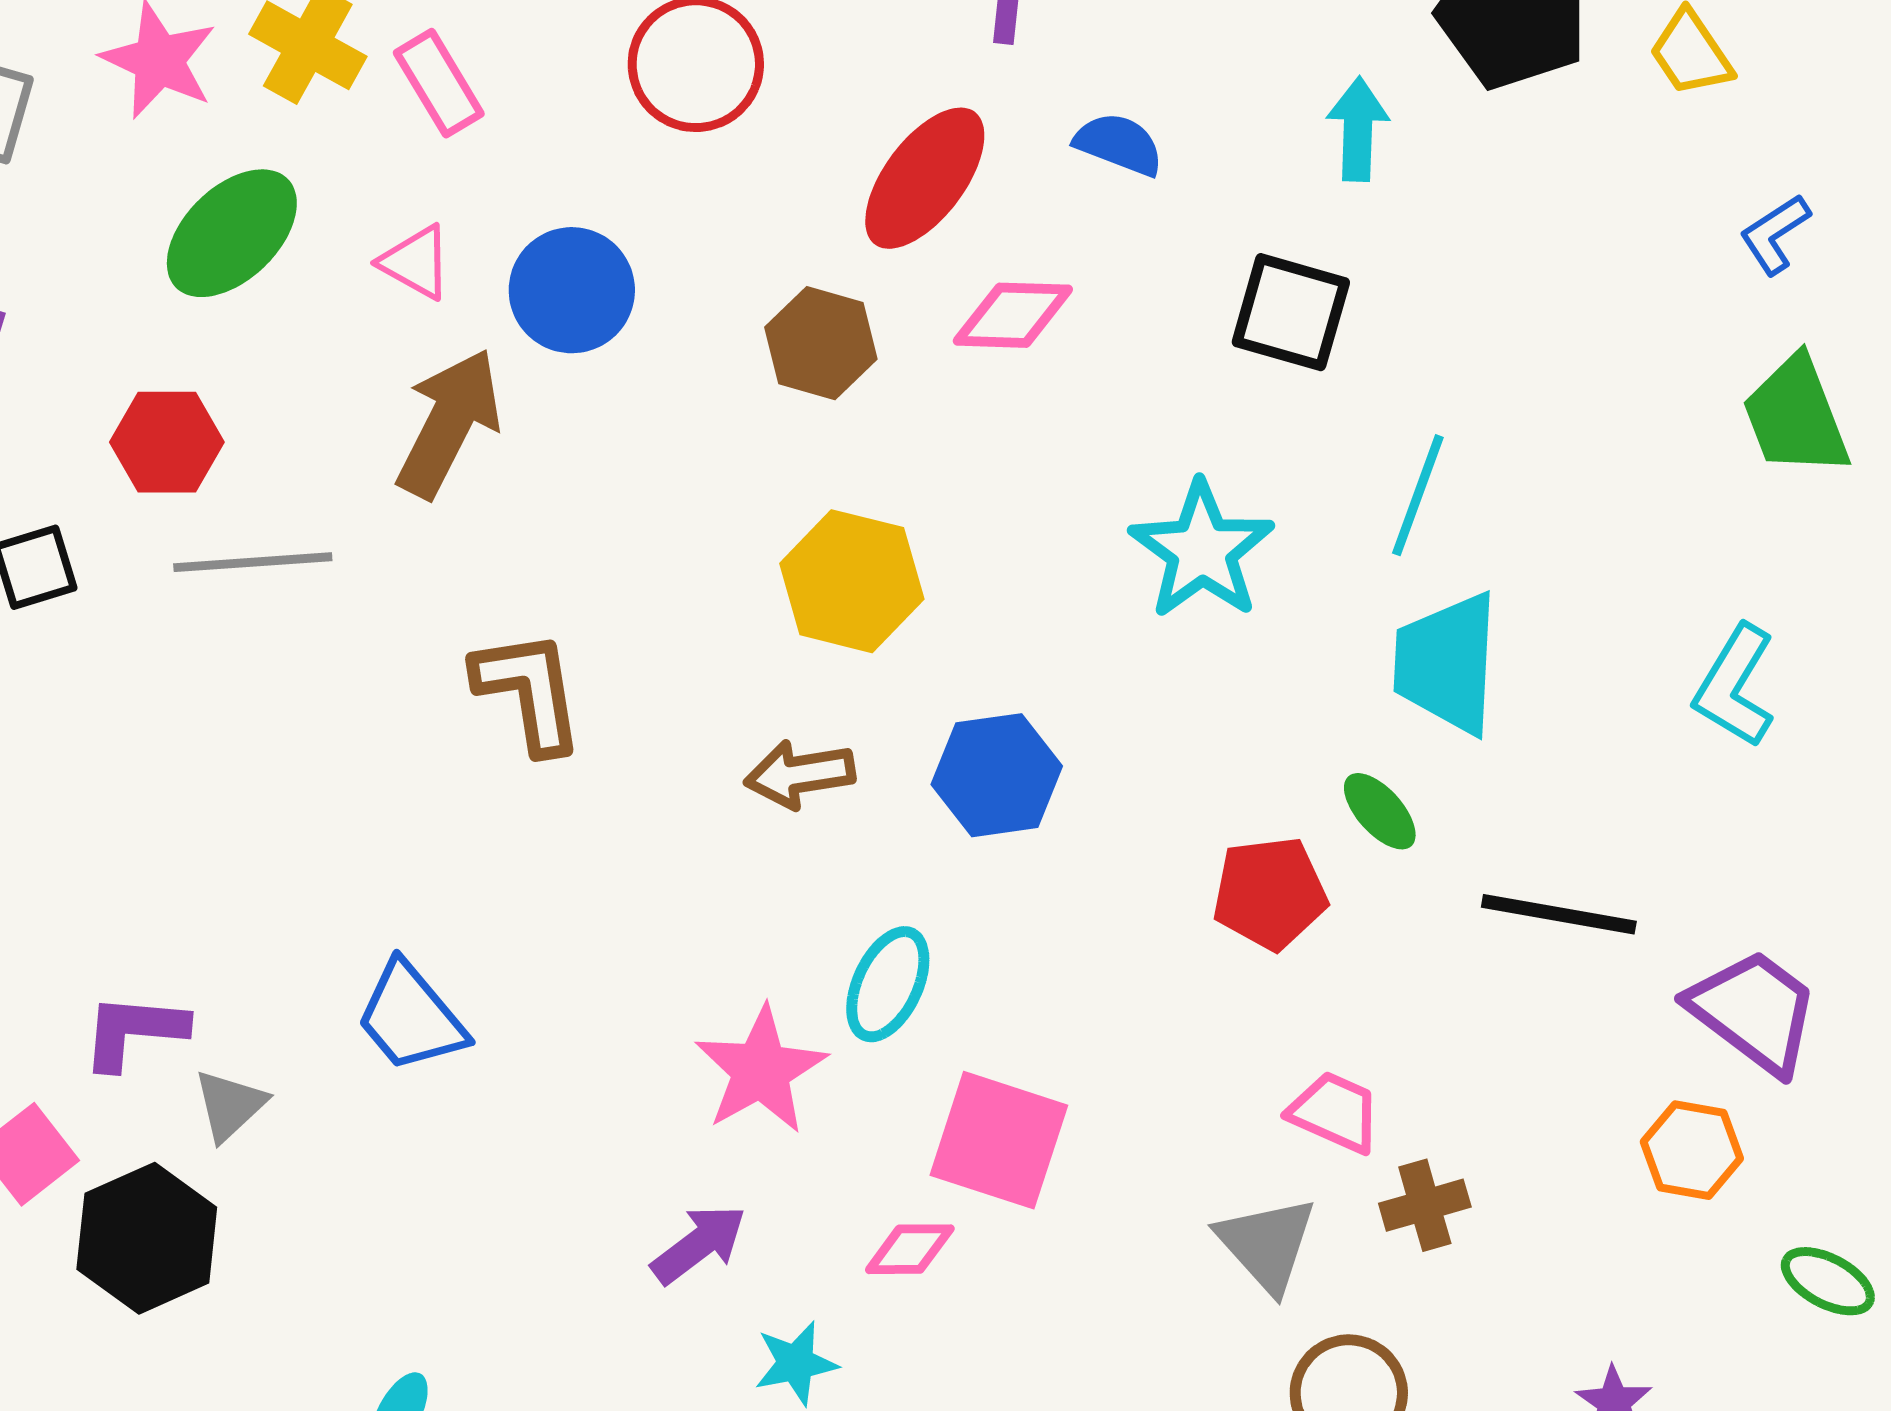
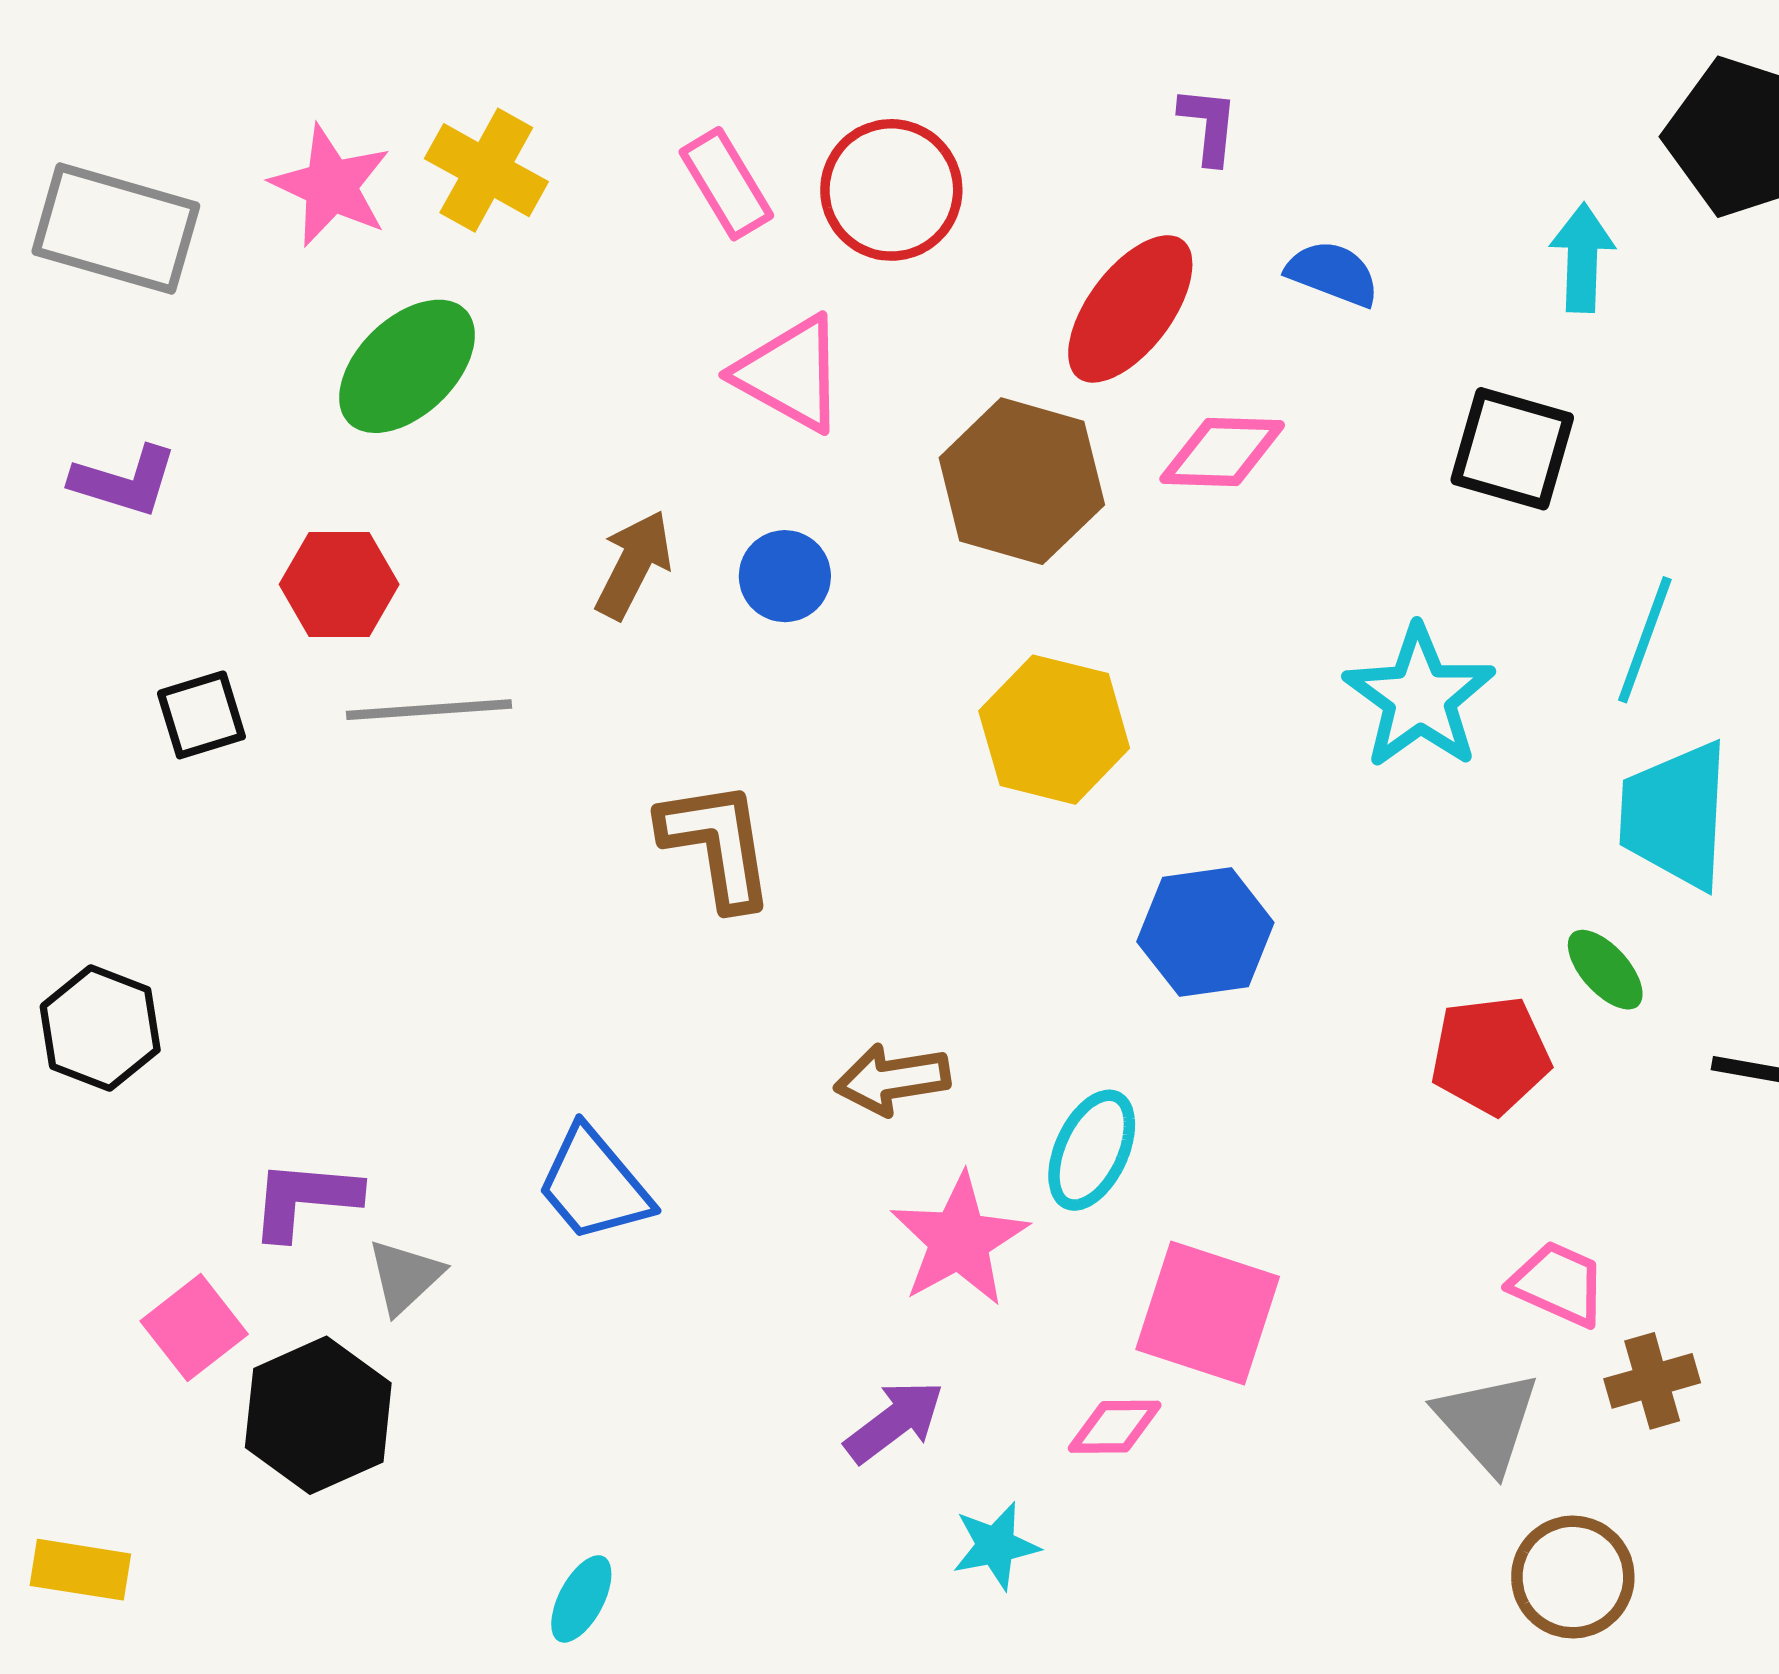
pink rectangle: (439, 83) -> (726, 184), moved
pink triangle: (416, 262) -> (790, 374), moved, size x1.5
blue circle: (572, 290) -> (785, 576), moved, size x0.7
brown hexagon: (821, 343) -> (1022, 481), size x1.4
brown arrow: (449, 423) -> (634, 565), size x0.7
brown arrow: (800, 774) -> (892, 1079), moved

